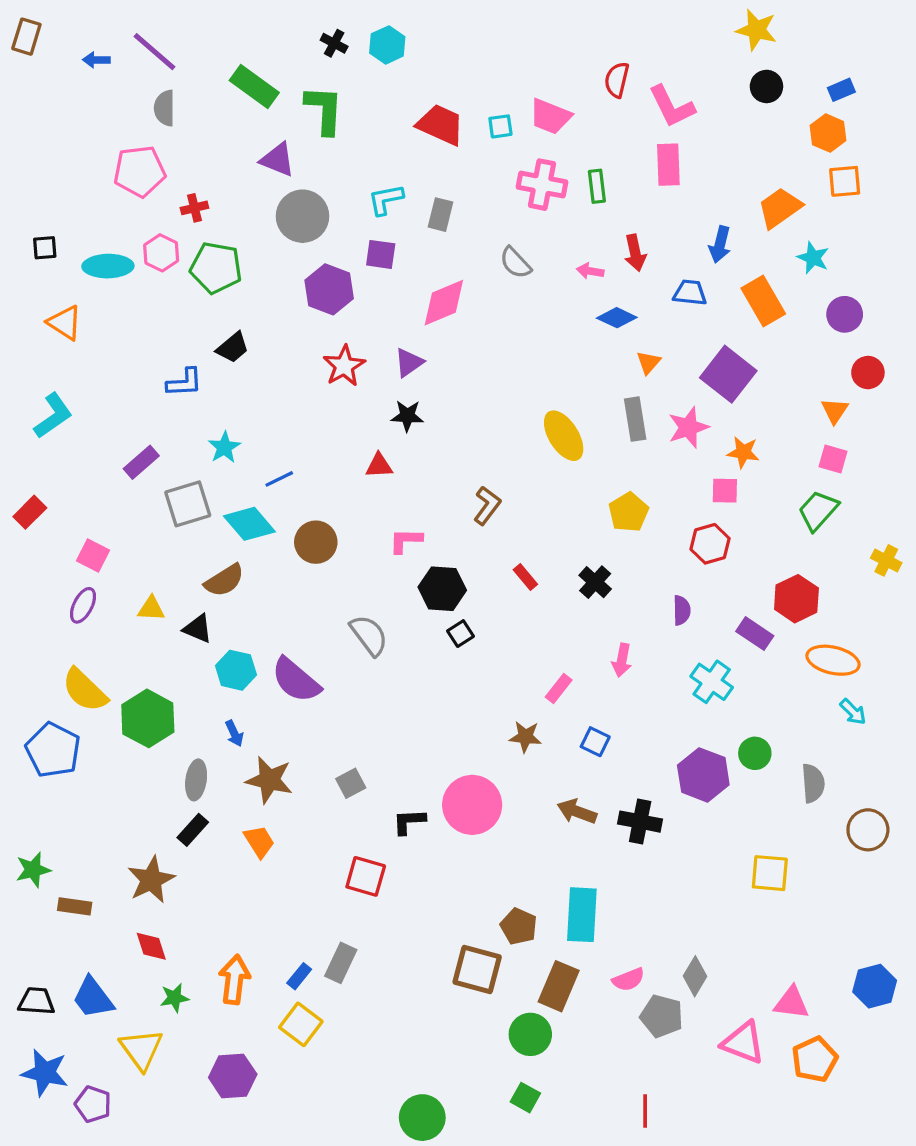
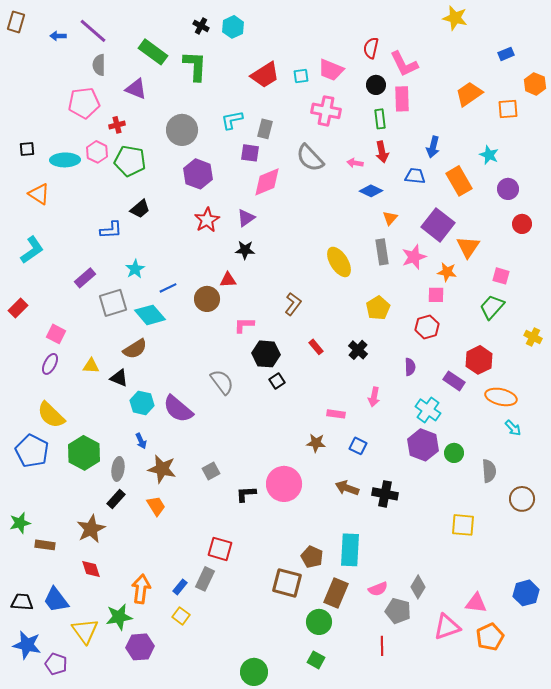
black circle: (766, 86) -> (376, 85), moved
red trapezoid: (441, 125) -> (265, 75), turned 124
orange hexagon: (828, 133) -> (535, 84), moved
purple triangle: (278, 160) -> (136, 89), moved
green rectangle: (597, 186) -> (380, 119), moved
orange trapezoid: (780, 208) -> (469, 94), moved
purple square: (381, 254) -> (250, 153), moved
gray semicircle: (515, 263) -> (310, 158), size x1.4
orange triangle: (835, 411) -> (468, 247), moved, size x1.4
brown circle: (316, 542) -> (207, 299), moved
pink rectangle: (559, 688) -> (336, 414), turned 60
green hexagon: (148, 718) -> (84, 453), moved
purple hexagon: (703, 775) -> (423, 445), moved
red square: (366, 876) -> (220, 549), moved
green star: (174, 998) -> (119, 617), moved, size x1.5
yellow square: (301, 1024) -> (181, 616), size x0.7
pink triangle: (743, 1043) -> (447, 627), turned -40
red line: (645, 1111) -> (382, 646), moved

